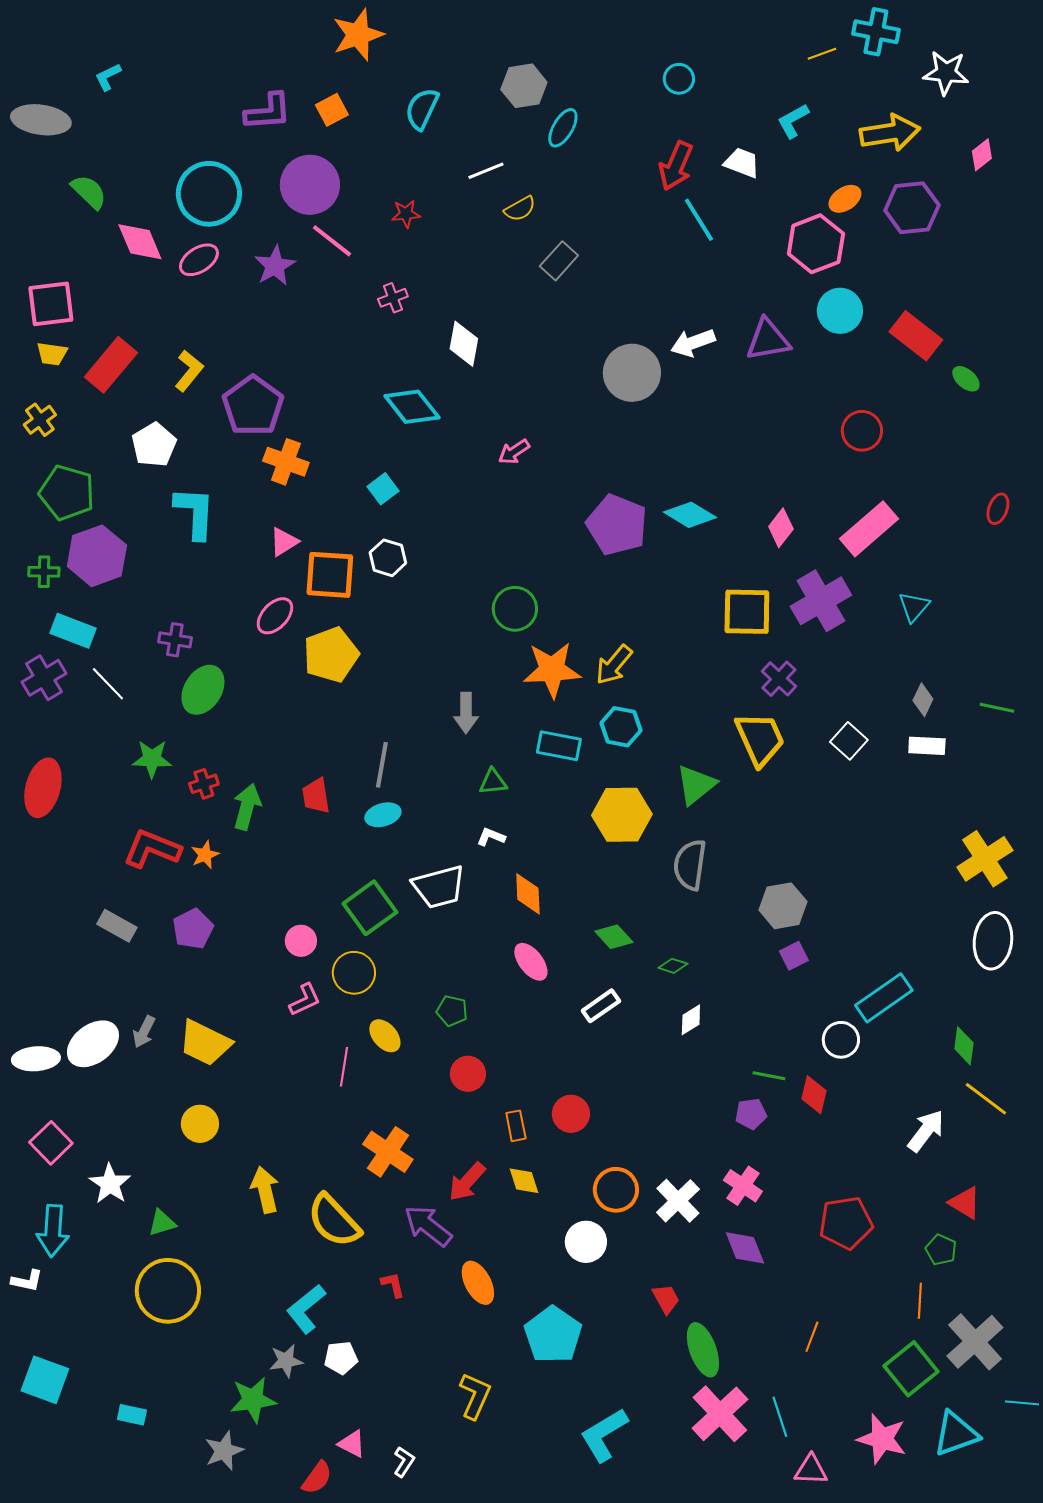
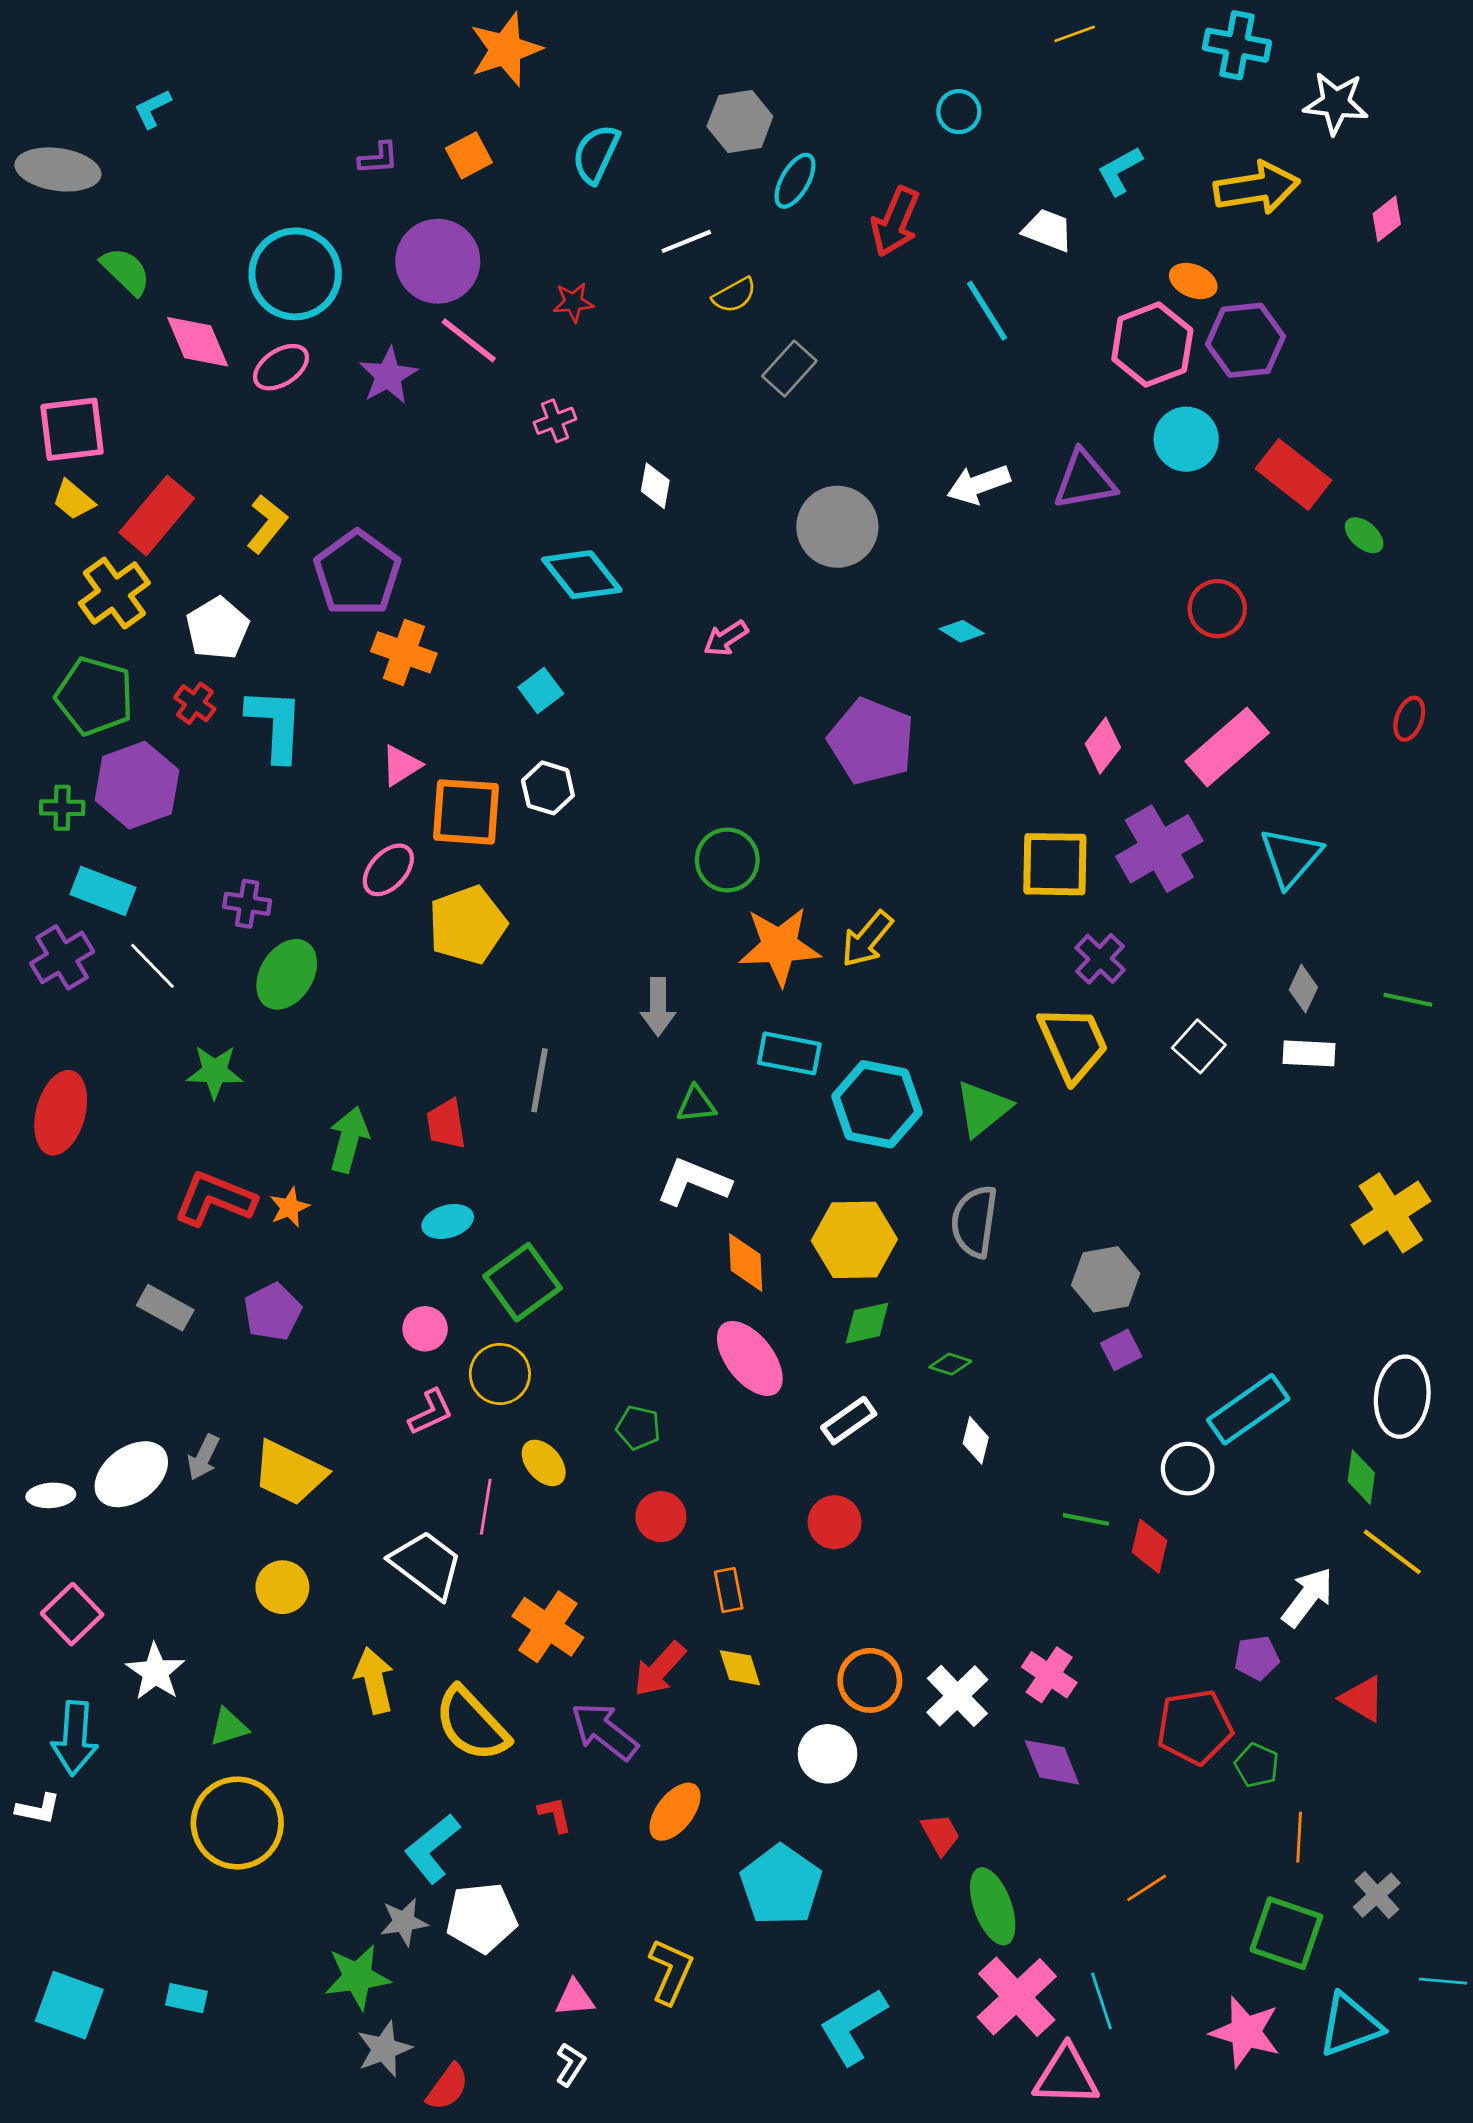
yellow line: (822, 54) -> (1075, 34), moved
purple L-shape: (268, 112) -> (378, 158), size x0.6
red arrow: (676, 166) -> (895, 222), moved
orange ellipse: (845, 199) -> (1193, 281), turned 56
purple hexagon: (912, 208) -> (1245, 340), moved
white diamond: (464, 344) -> (655, 486), size x0.7
yellow trapezoid: (52, 354) -> (73, 500), turned 32
gray circle: (632, 373) -> (837, 527), moved
yellow cross: (40, 420) -> (114, 593), moved, size x1.5
cyan diamond: (690, 515) -> (962, 631), moved, size x0.6
cyan triangle: (914, 607) -> (1291, 857), size x1.4
cyan hexagon: (621, 727) -> (877, 1104), moved, size x1.5
red cross: (204, 784) -> (195, 703), moved, turned -36
cyan ellipse: (383, 815) -> (448, 1221), moved
yellow hexagon: (622, 815) -> (854, 1240), moved
white L-shape: (491, 837) -> (693, 1182), size x1.8
white trapezoid: (439, 887) -> (426, 1565), moved, turned -128
green diamond: (614, 937) -> (867, 1323), turned -60
white ellipse: (993, 941) -> (1402, 1397), moved
pink ellipse: (531, 962) -> (750, 1358), size x1.4
white diamond: (691, 1020) -> (976, 1440), turned -44
white ellipse: (36, 1059) -> (51, 1495), size x0.7
red circle: (571, 1114) -> (835, 1522), moved
purple pentagon: (751, 1114) -> (1257, 1658), moved
green pentagon: (941, 1250) -> (1257, 1765), moved
orange ellipse: (478, 1283) -> (675, 1812), turned 66
orange line: (812, 1337) -> (1147, 1888), turned 36
gray cross: (975, 1342) -> (1377, 1895), size x0.6
white pentagon: (341, 1358) -> (482, 1918), size x1.5
green square: (911, 1369) -> (1286, 1933), turned -32
cyan square: (45, 1380) -> (69, 2005), moved
pink triangle: (352, 1444) -> (575, 1998), moved, turned -32
gray star: (224, 1451) -> (384, 2049), moved
pink triangle: (811, 1470) -> (1066, 2076), moved, size x1.4

